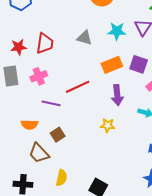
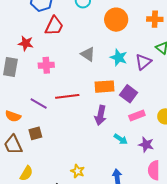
red trapezoid: (45, 43) -> (54, 26), moved
pink cross: (39, 76) -> (46, 65), moved
yellow star: (108, 125) -> (78, 171), moved

